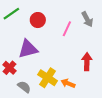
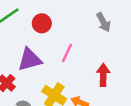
pink line: (67, 29) -> (67, 53), moved

